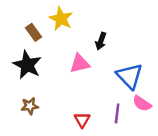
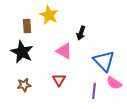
brown rectangle: (33, 32) -> (27, 26), turned 32
pink triangle: (80, 64) -> (64, 51), turned 42
red triangle: (82, 120) -> (59, 80), moved

